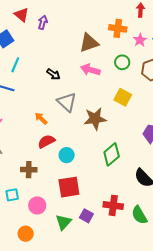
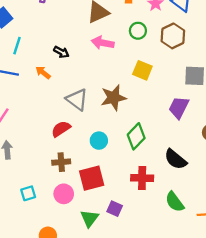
gray triangle: (67, 102) -> (77, 100), moved
orange arrow: (41, 118) -> (43, 72), moved
cyan circle: (67, 155) -> (99, 141), moved
brown cross: (29, 170) -> (61, 162), moved
pink circle: (37, 205) -> (64, 194), moved
red cross: (113, 205) -> (142, 178), moved

